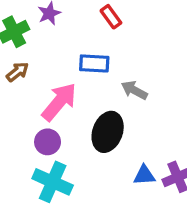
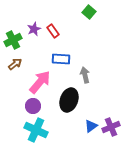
red rectangle: (111, 17) -> (53, 31), moved
gray arrow: (134, 90) -> (85, 75), turned 49
blue triangle: (144, 175) -> (91, 126), turned -32

